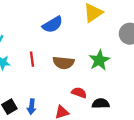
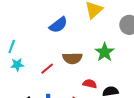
red line: (32, 59) -> (47, 69), moved, turned 64

